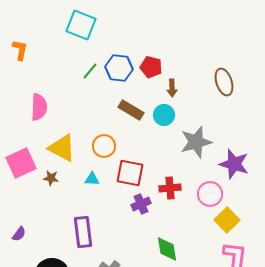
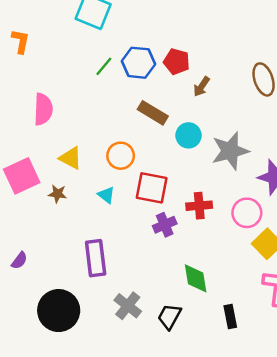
brown arrow: (172, 88) -> (202, 87), turned 36
cyan circle: (164, 115) -> (188, 135), moved
yellow triangle: (62, 148) -> (71, 158), size x0.7
cyan triangle: (92, 179) -> (106, 195), turned 35

